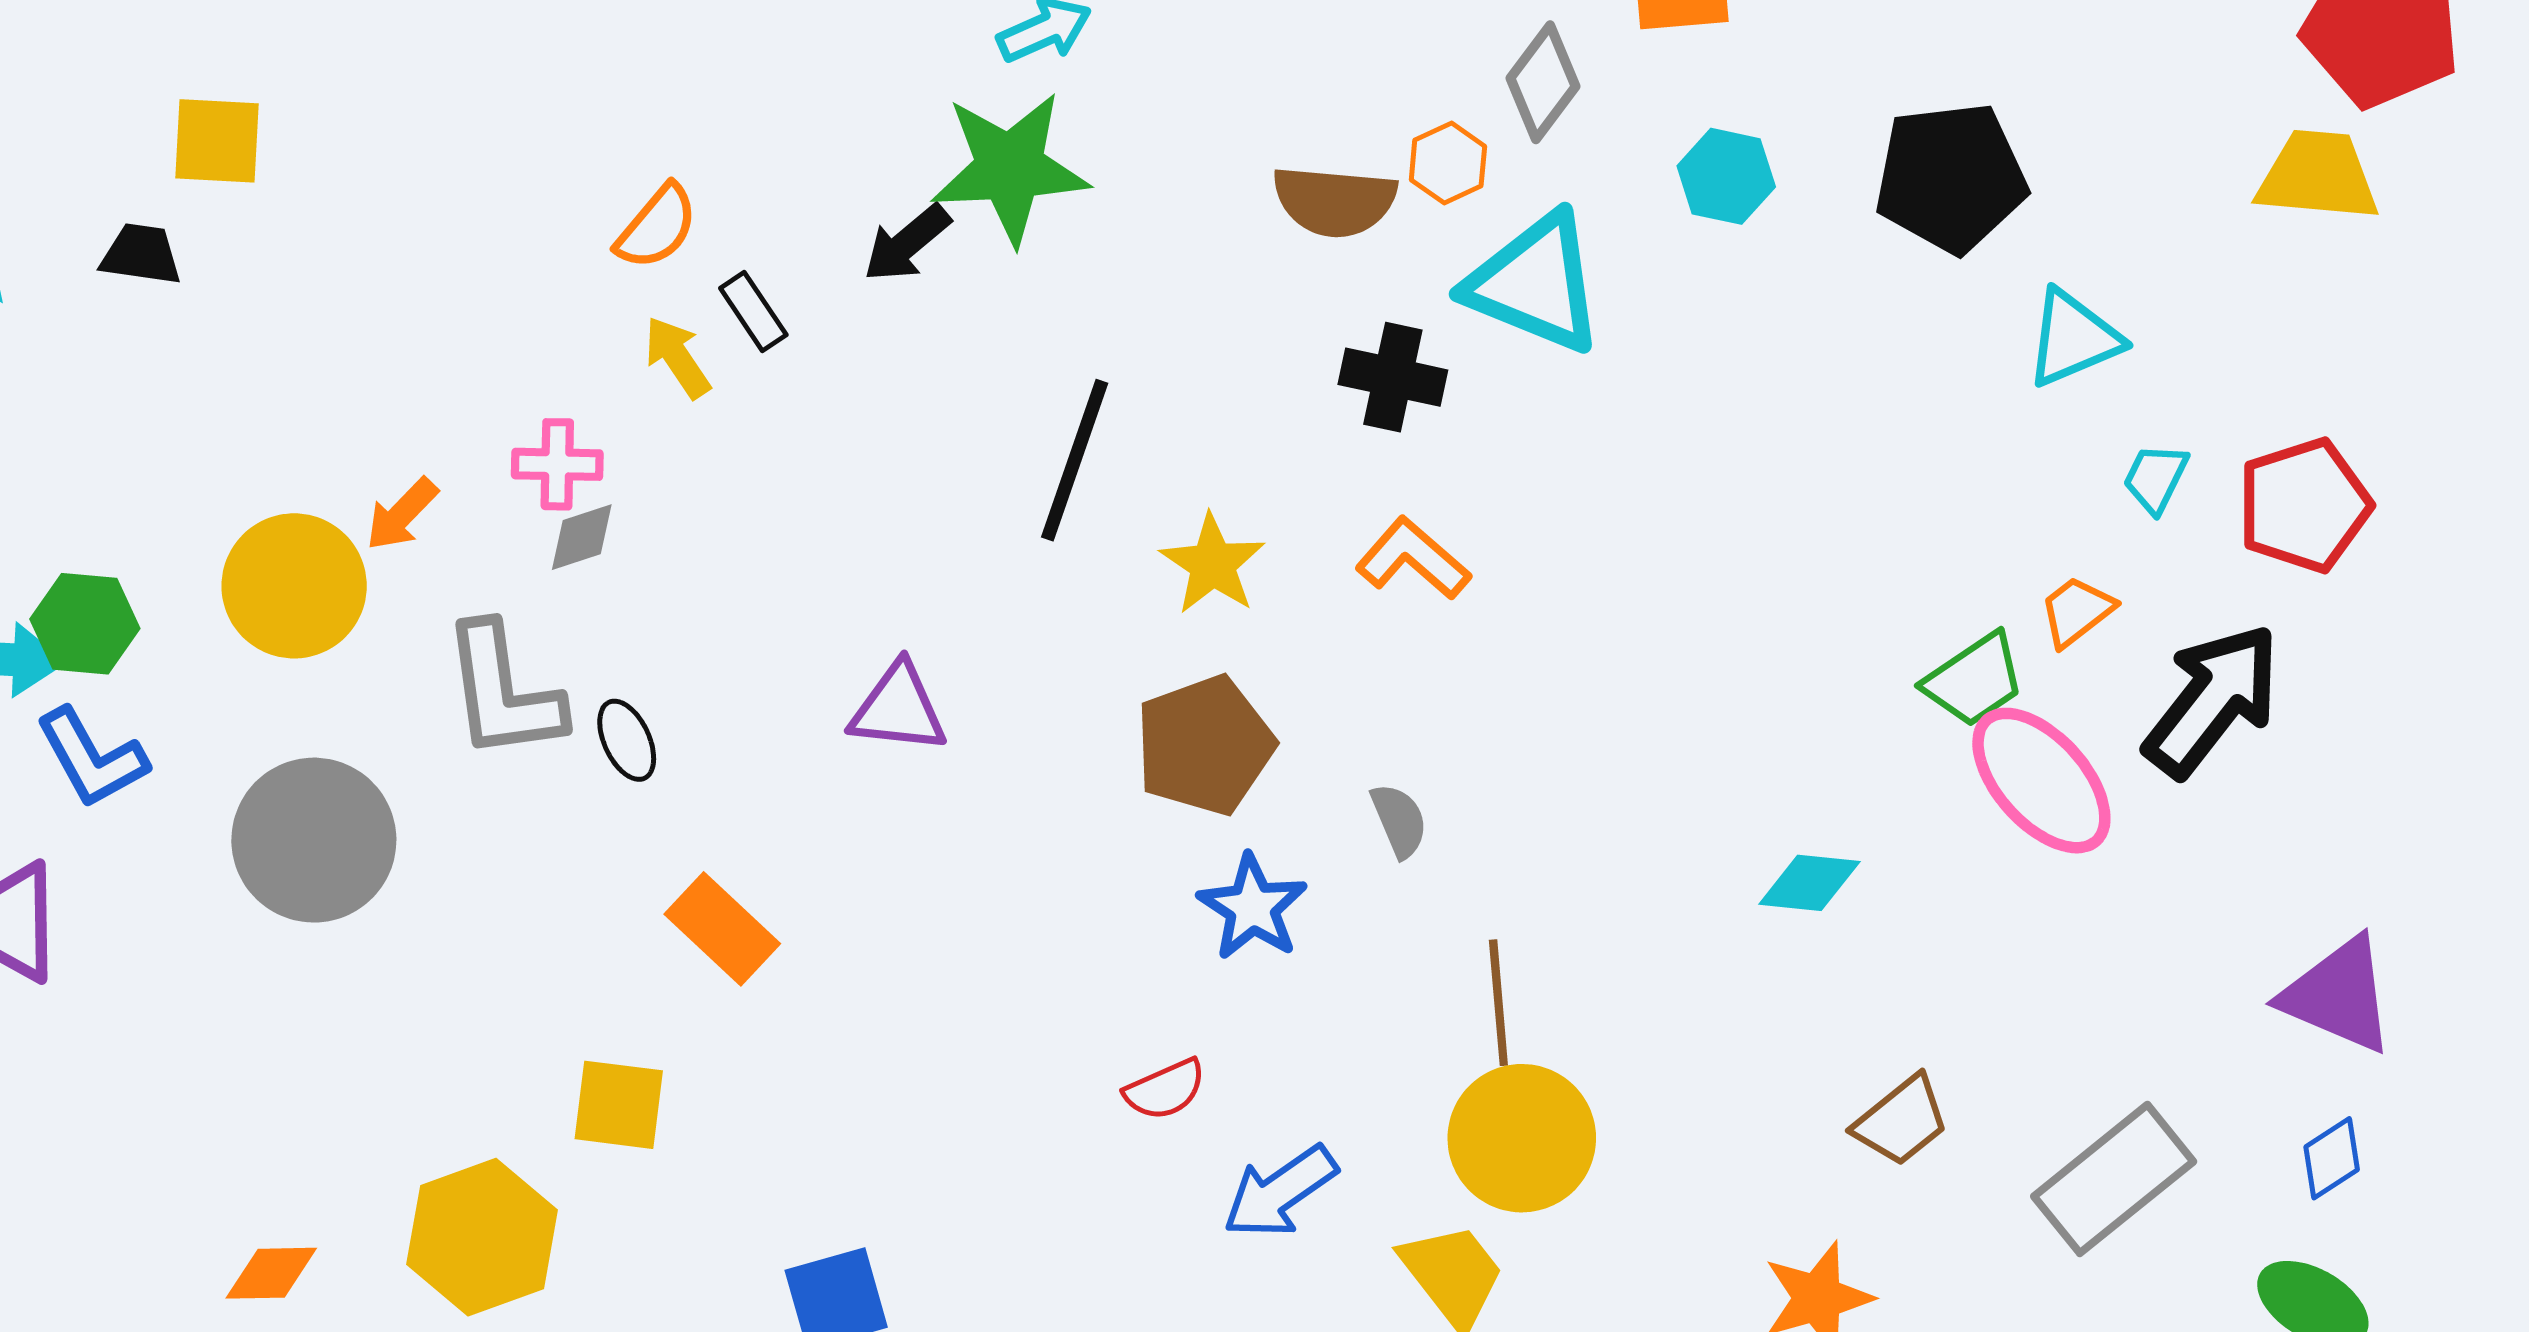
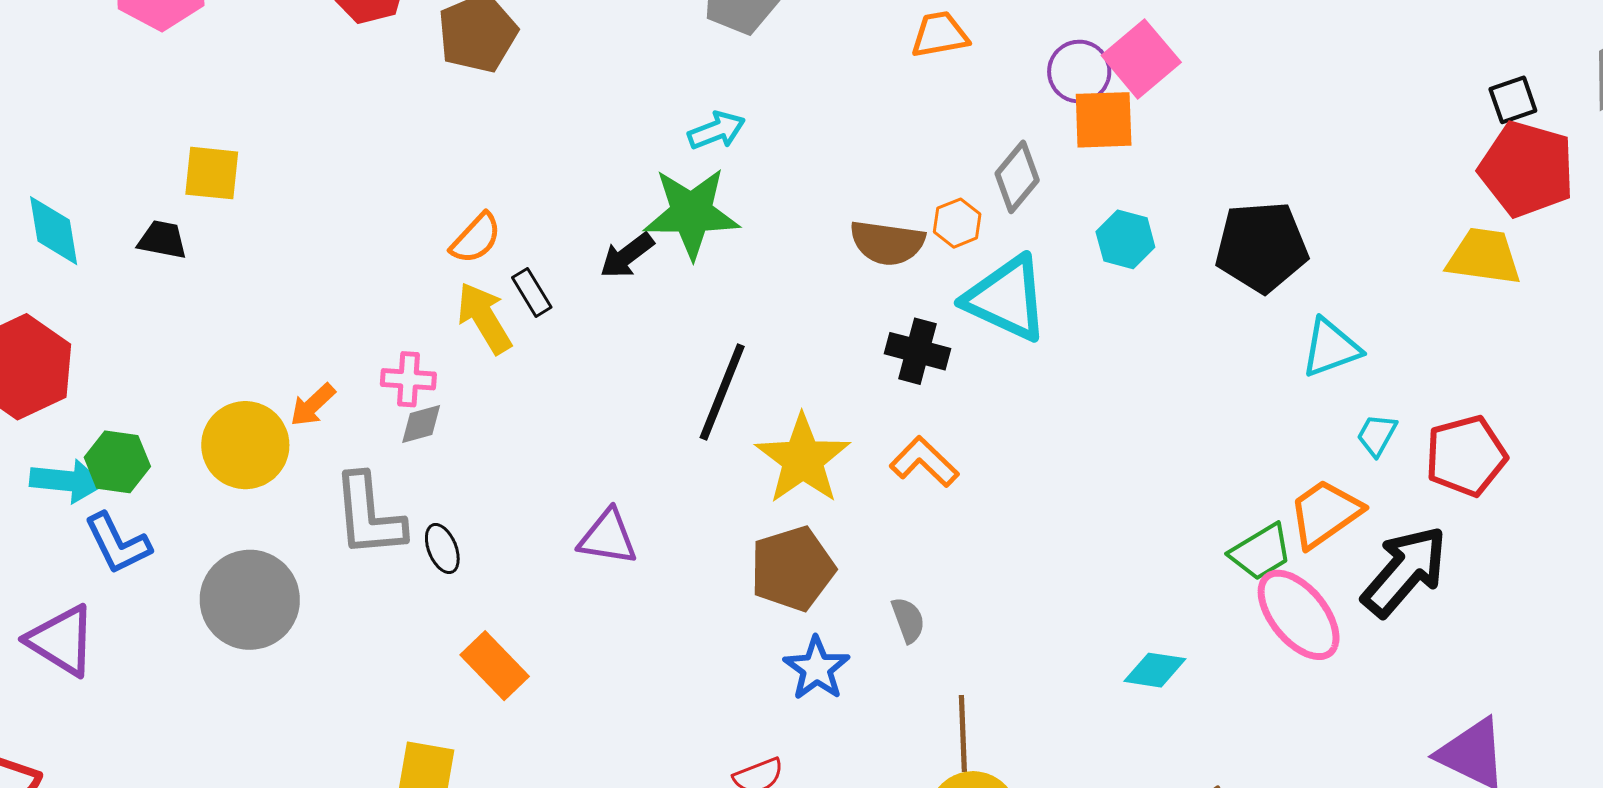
yellow arrow: (677, 357) -> (484, 318), size x1.4
yellow star: (1213, 564) -> (803, 459), size x1.5
orange trapezoid: (2077, 611) -> (1325, 513), size x1.6

